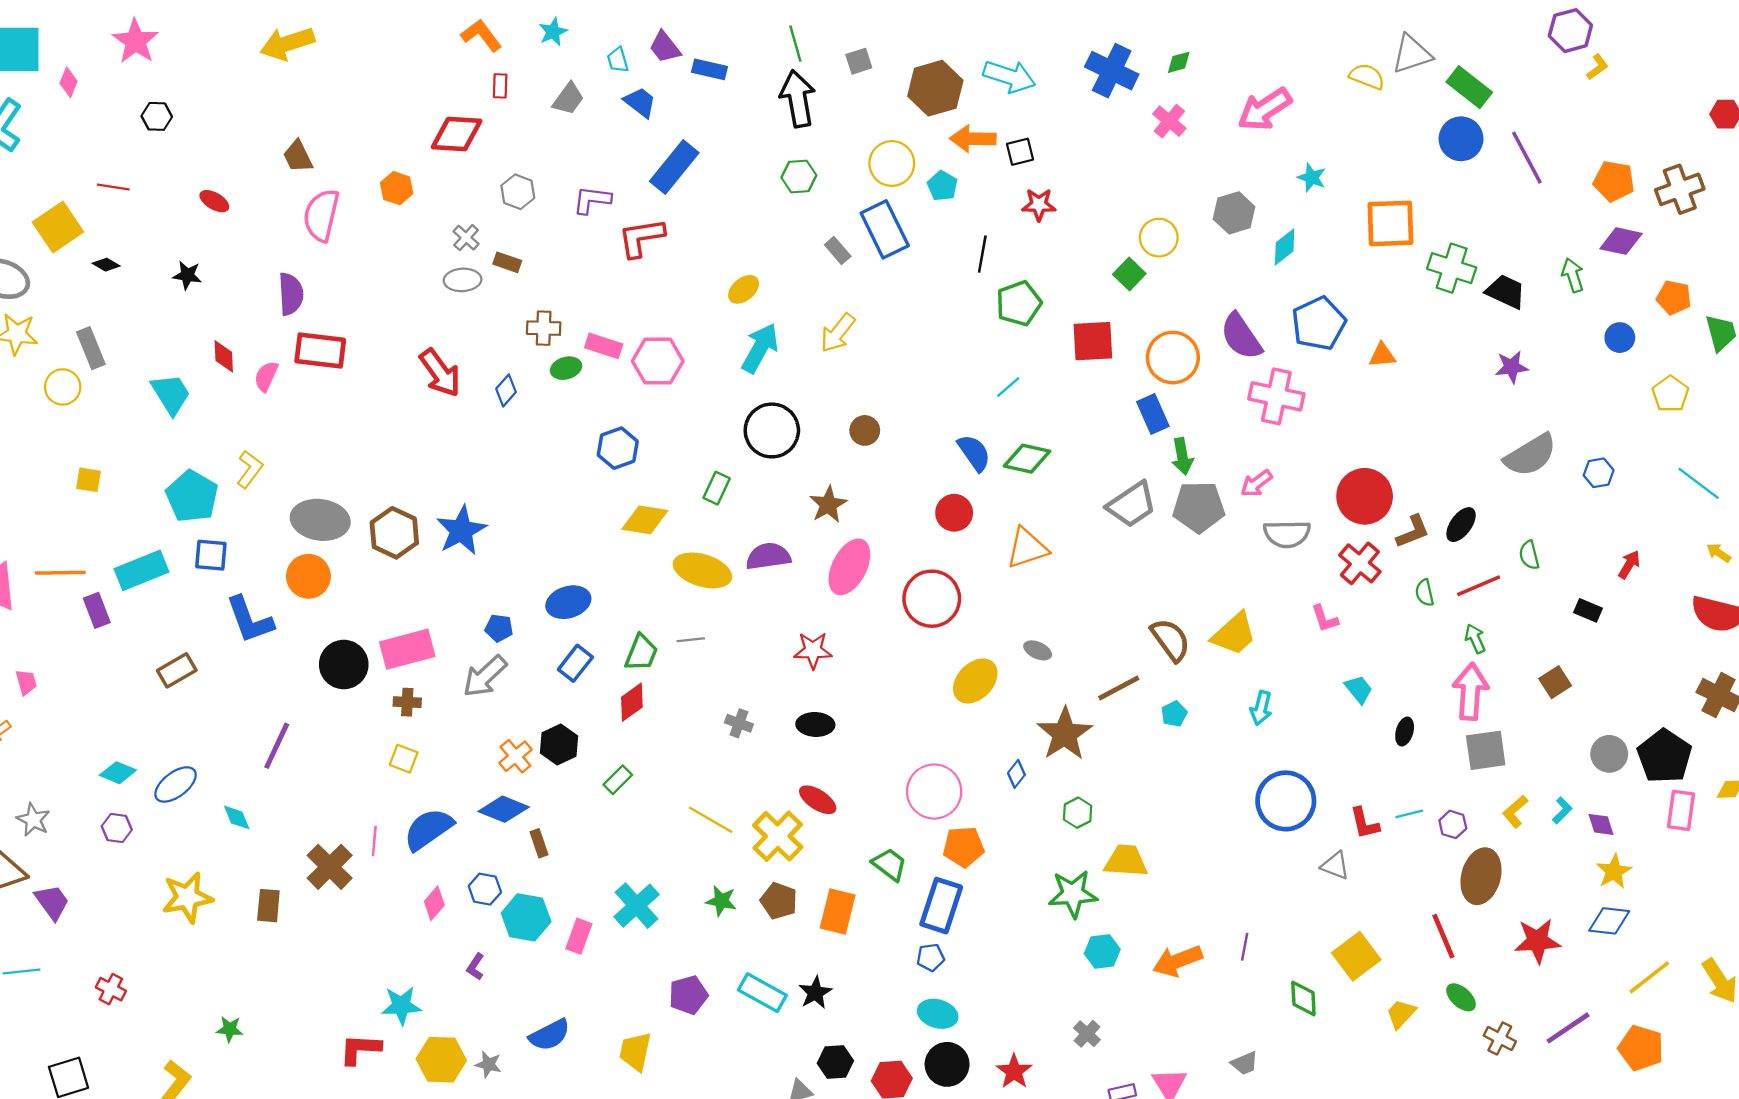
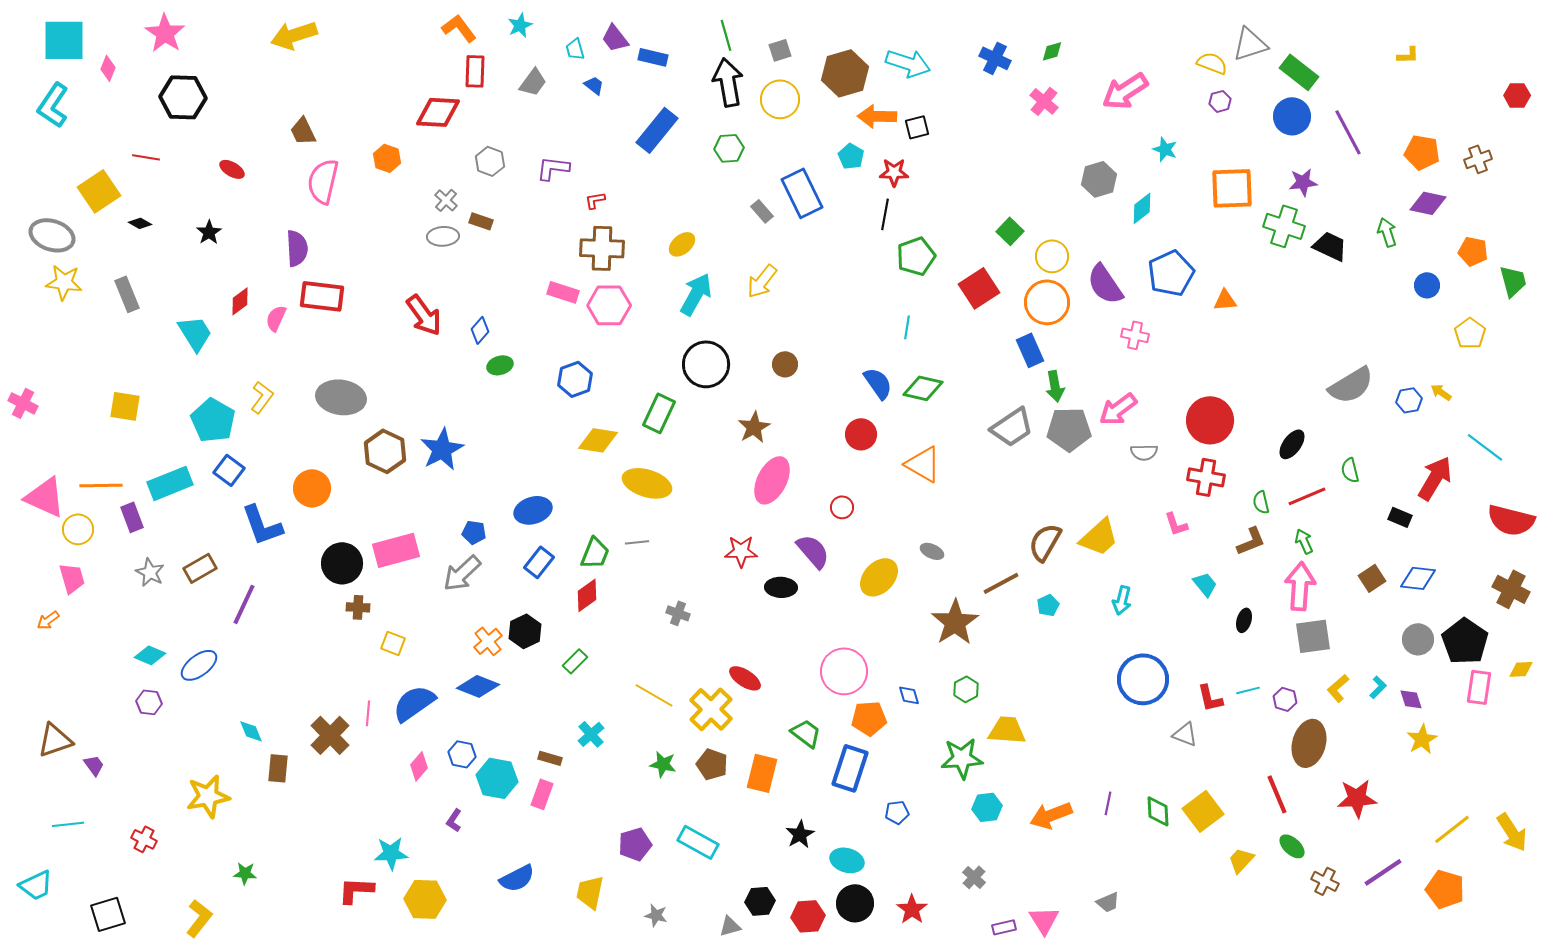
purple hexagon: (1570, 31) -> (1220, 101), moved, size x0.6
yellow L-shape: (1597, 67) -> (1408, 55), turned 35
blue cross: (1112, 71) -> (995, 58), size x0.7
red rectangle: (500, 86) -> (475, 71), size x1.5
blue trapezoid: (640, 102) -> (594, 85), size x0.7
black hexagon: (157, 116) -> (183, 97), size x1.8
yellow circle: (892, 163) -> (780, 99), moved
blue rectangle: (674, 167) -> (657, 130), moved
brown cross: (1680, 189) -> (1478, 159), size x0.7
red star: (1039, 205) -> (894, 172), moved
red L-shape: (641, 238) -> (595, 200), size x0.5
yellow circle: (1159, 238) -> (1052, 256), moved
black star: (187, 275) -> (209, 232), turned 30
brown cross: (544, 328) -> (602, 248), moved, size x1.5
red square: (1093, 341) -> (979, 288), turned -30
red diamond: (224, 356) -> (240, 301), turned 56
purple star: (1512, 367) -> (1303, 182), moved
green ellipse: (566, 368) -> (500, 365), moved
yellow circle: (63, 387) -> (78, 529), moved
cyan line: (1008, 387) -> (907, 327), turned -40
pink cross: (1276, 396) -> (1135, 335), size x0.6
yellow square: (89, 480) -> (125, 406), size x1.4
pink arrow: (1256, 483) -> (1118, 409), size x1.4
cyan line: (1699, 483) -> (1485, 447), moved
green rectangle: (717, 488) -> (659, 413), size x1.4
gray ellipse: (320, 520) -> (341, 397), moved
brown L-shape: (1413, 532) -> (1251, 541), moved
gray semicircle: (1287, 534) -> (1144, 452), size x0.7
orange triangle: (1027, 548) -> (923, 464), turned 48
yellow arrow: (1719, 553) -> (1441, 392), moved
blue square: (211, 555) -> (229, 470), turned 32
purple semicircle: (768, 556) -> (813, 551), moved, turned 57
red cross: (1360, 563) -> (1206, 477), turned -30
red arrow: (1629, 565) -> (1435, 478), size x1.8
red circle: (932, 599) -> (842, 507), size x0.5
brown semicircle: (1171, 640) -> (1045, 542), turned -114
pink trapezoid: (26, 682) -> (72, 578), size x1.4
brown cross: (407, 702) -> (358, 607), moved
black ellipse: (815, 724) -> (781, 587), moved
purple line: (277, 746) -> (244, 604), moved
blue diamond: (1016, 774) -> (909, 695), moved, turned -55
cyan diamond: (237, 817) -> (251, 731), moved
gray star: (33, 820) -> (150, 572), moved
brown rectangle: (539, 843) -> (550, 758), moved, turned -55
yellow star: (187, 897) -> (208, 796), moved
purple trapezoid: (52, 902) -> (94, 765), size x0.7
cyan cross: (637, 906) -> (591, 734), moved, size x0.7
blue diamond: (1609, 921) -> (1418, 578), moved
blue pentagon: (931, 957) -> (897, 812), moved
black star: (815, 993) -> (800, 834), moved
green diamond: (1303, 999) -> (1158, 811), moved
gray star: (488, 1064) -> (656, 915), moved

